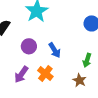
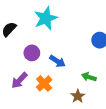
blue arrow: (55, 50) -> (57, 61), turned -35
green arrow: (87, 60) -> (89, 77), turned 80

